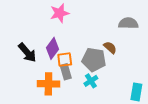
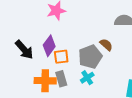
gray pentagon: (94, 60) -> (90, 57), turned -30
gray rectangle: (66, 72) -> (61, 79), moved

